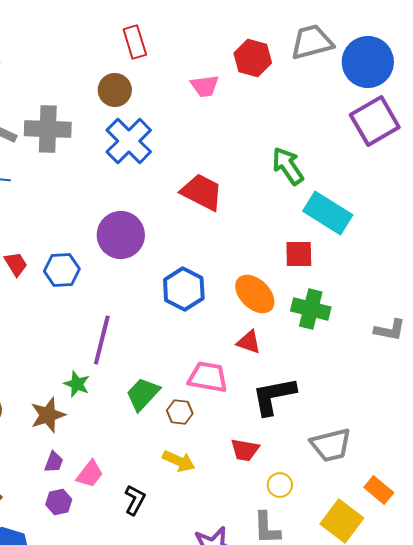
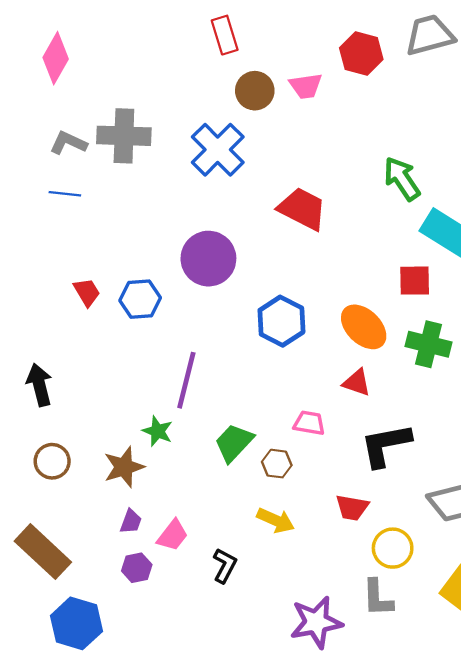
brown circle: (115, 90) -> (255, 91), moved
pink trapezoid: (208, 377) -> (309, 423), size x0.7
yellow circle: (280, 485) -> (393, 548), size x1.4

